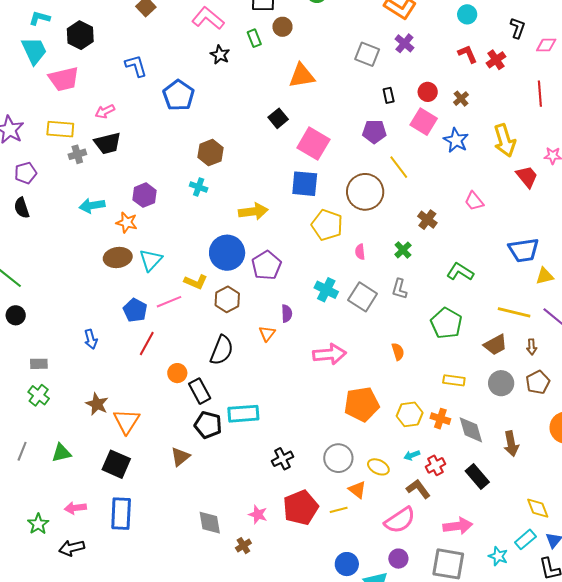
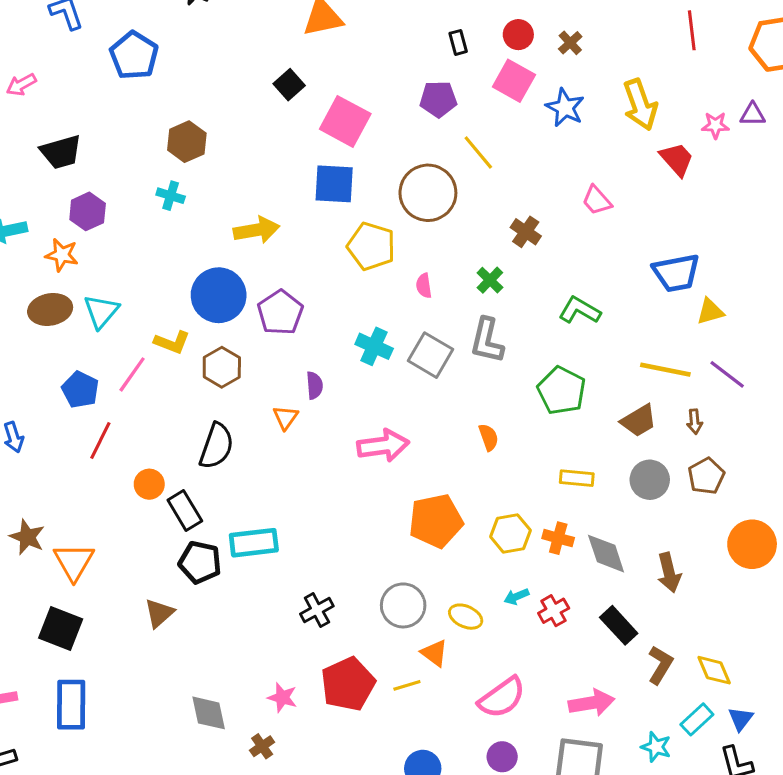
black trapezoid: (108, 143) -> (61, 152), moved
gray L-shape: (399, 289) -> (487, 341), size x1.4
pink line: (169, 302) -> (132, 374), turned -30
brown L-shape: (418, 489) -> (660, 665), moved, turned 70

